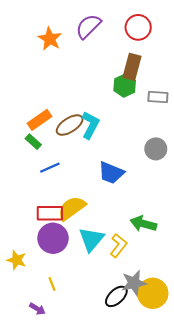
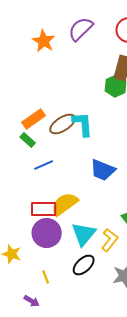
cyan L-shape: (90, 125) -> (83, 124), turned -32
black ellipse: (116, 296) -> (84, 265), moved

